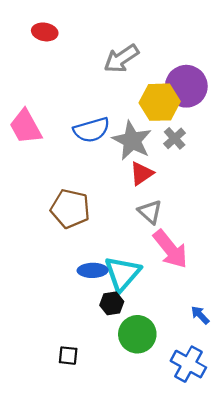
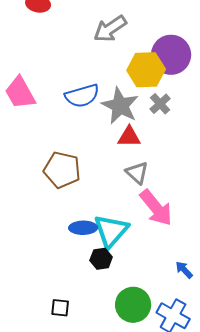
red triangle: (142, 174) -> (129, 137), turned 35
green circle: (137, 334) -> (133, 305), moved

